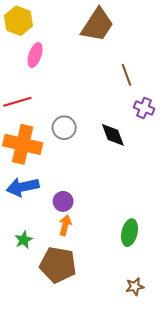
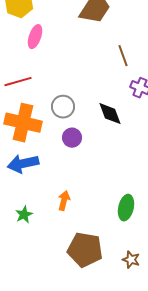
purple circle: (63, 201) -> (72, 138), moved
brown pentagon: (58, 265) -> (85, 250), moved
brown star: (135, 287) -> (131, 260), turned 30

